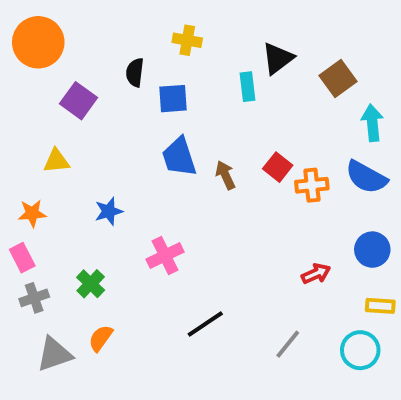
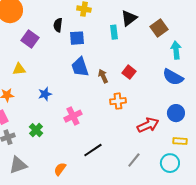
orange cross: (312, 185) -> (118, 101), moved
red arrow: (316, 274) -> (148, 125), size x1.5
orange semicircle: (101, 338) -> (60, 169), moved

